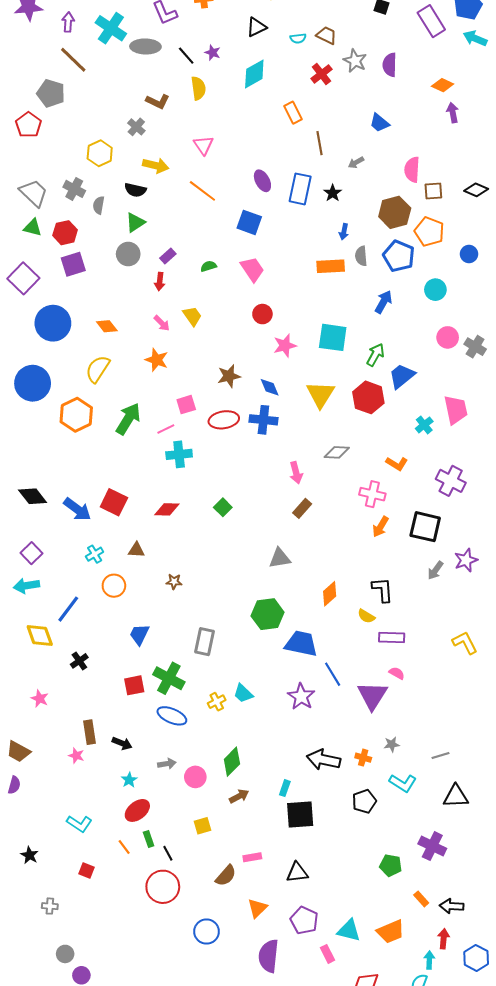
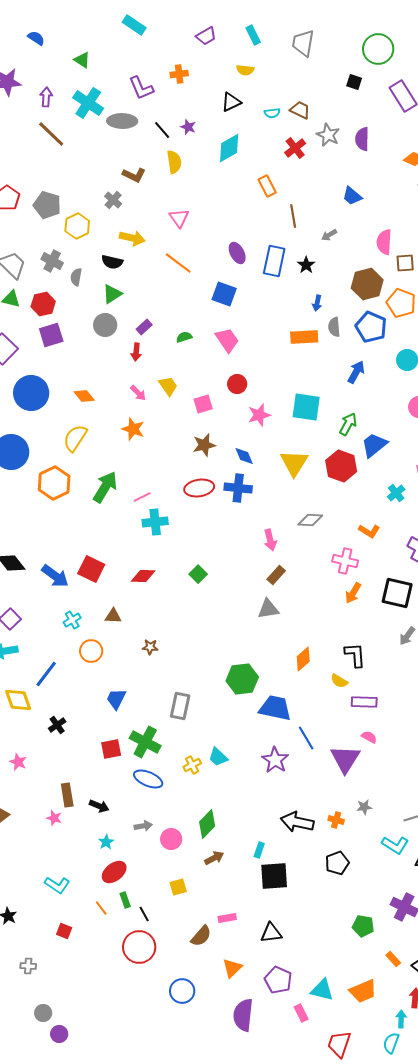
gray pentagon: (51, 93) -> (47, 205), moved
pink square: (186, 405) -> (203, 404), moved
gray triangle: (280, 558) -> (268, 609), moved
cyan L-shape: (403, 783) -> (395, 845), moved

